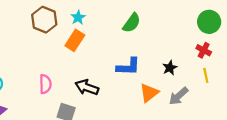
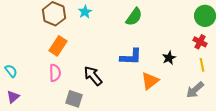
orange rectangle: (75, 40) -> (58, 46), moved
black arrow: (87, 87) -> (93, 76), turned 30
gray arrow: (179, 96) -> (195, 90), moved

